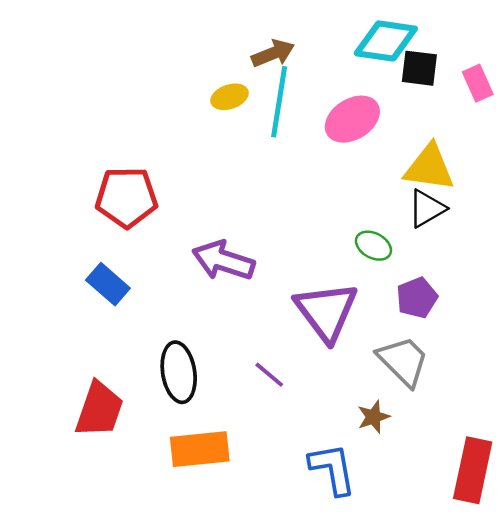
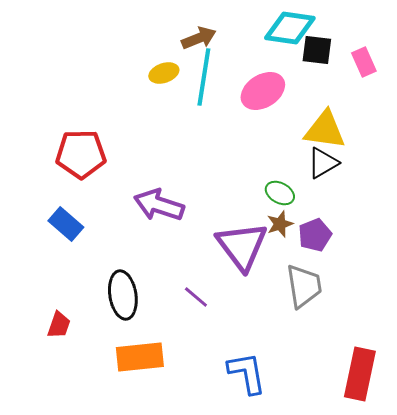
gray trapezoid: (403, 361) -> (304, 286), turned 36
red trapezoid: (99, 409) -> (59, 325), size x0.6
brown star: (373, 417) -> (280, 224), moved

